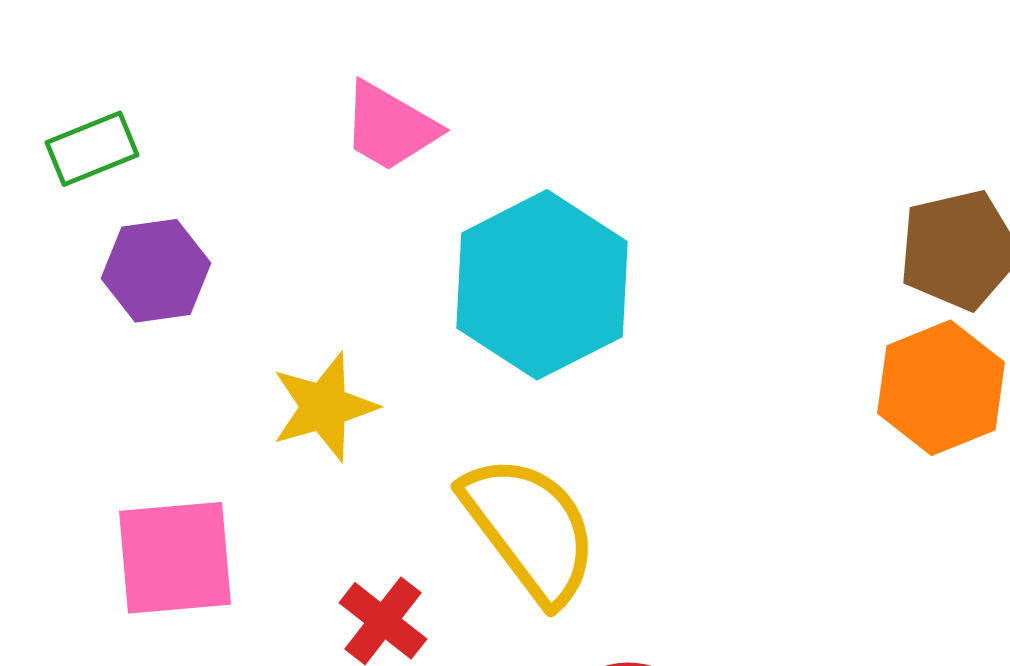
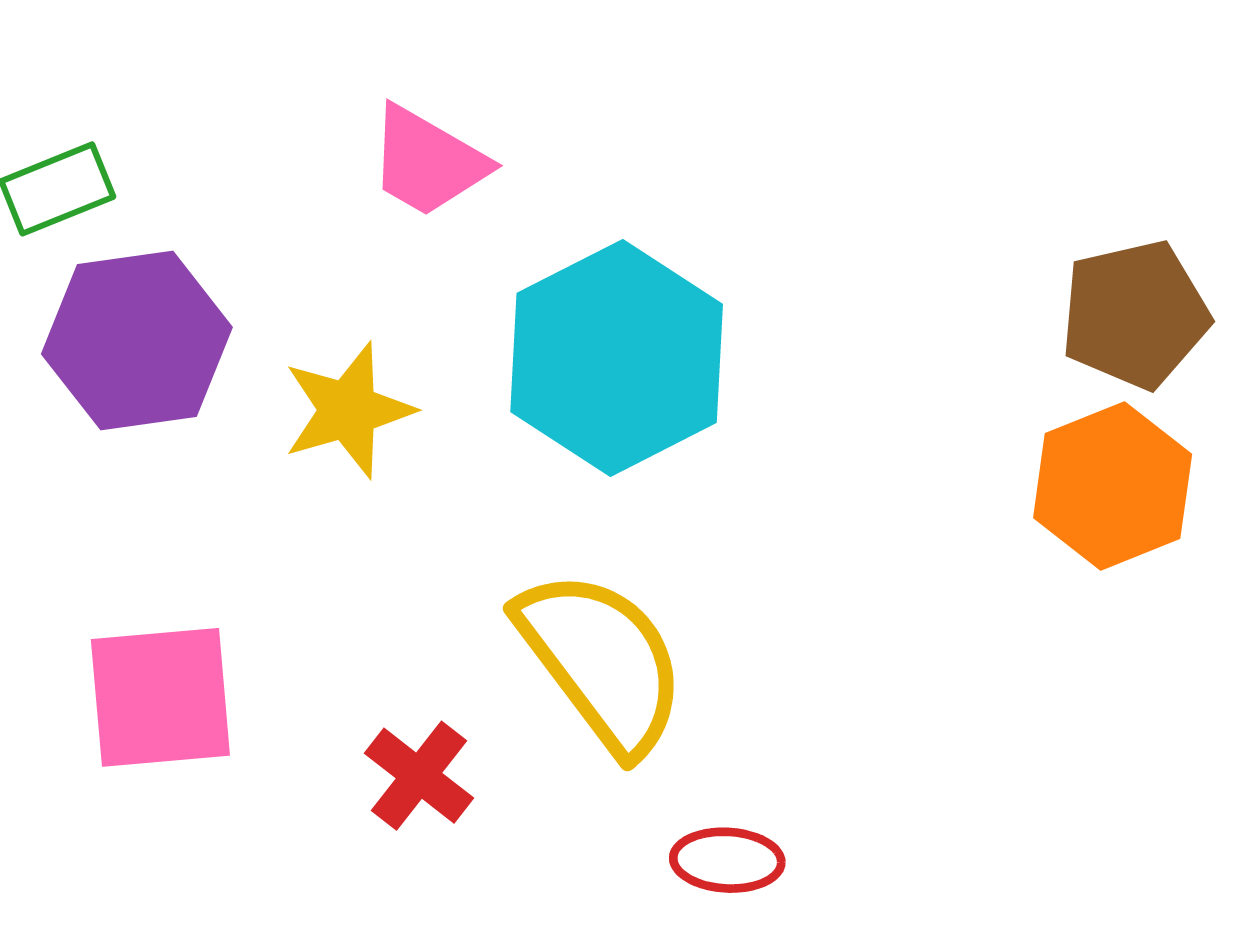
purple hexagon: (156, 271) -> (137, 341), size x1.4
yellow star: (324, 407) -> (348, 410), moved

